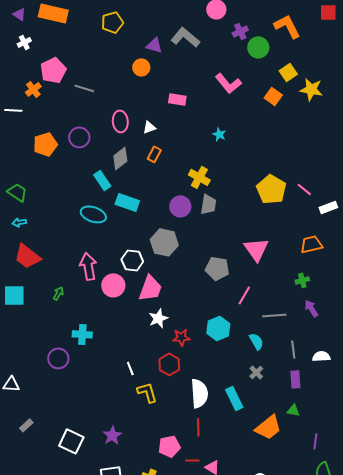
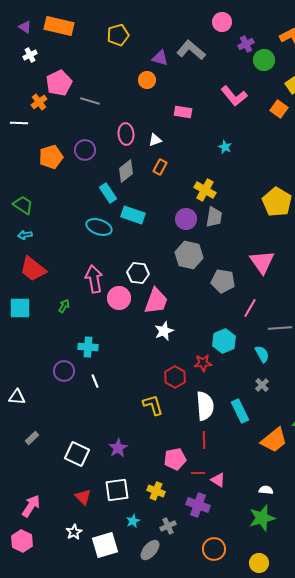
gray hexagon: (164, 242) -> (189, 255), moved
red star: (181, 337) -> (203, 363), moved
white line: (130, 368) -> (95, 381), moved

